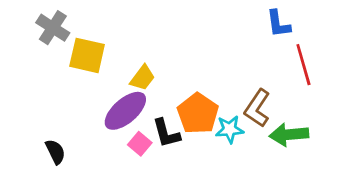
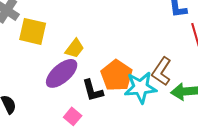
cyan star: (230, 129) -> (141, 87), size x1.5
pink square: (140, 144) -> (73, 116), moved

